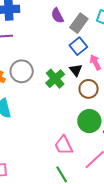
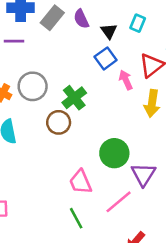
gray rectangle: (79, 23) -> (52, 18), moved
black triangle: (76, 70) -> (109, 31), moved
brown circle: (89, 89) -> (59, 122), moved

